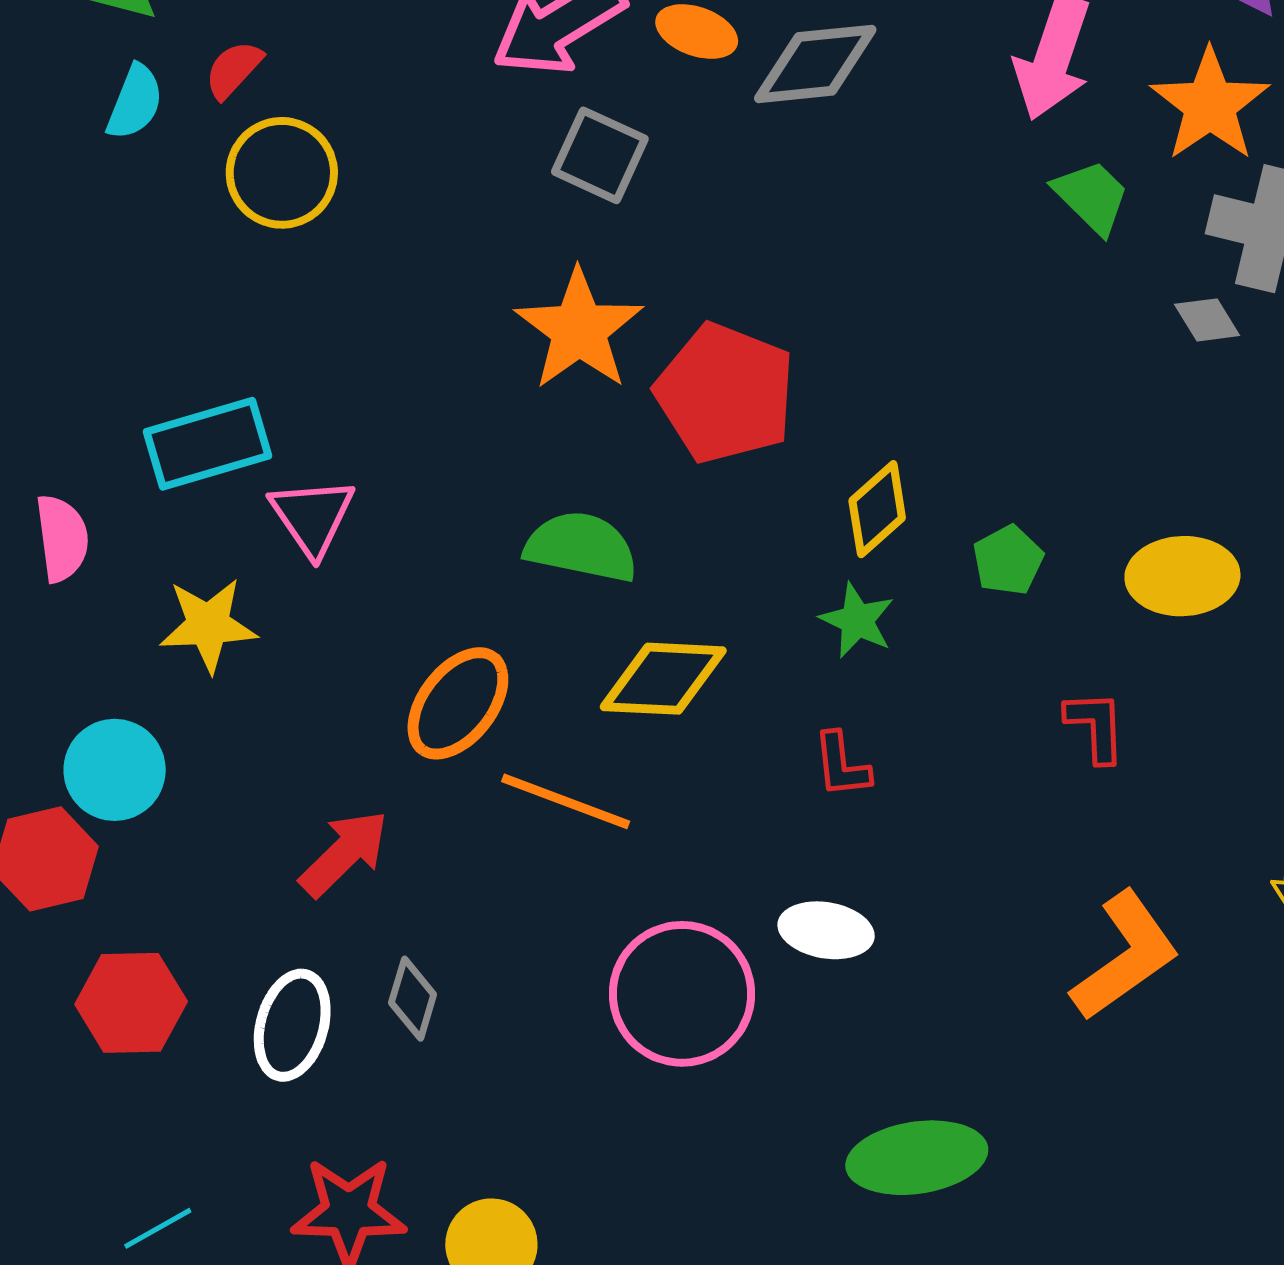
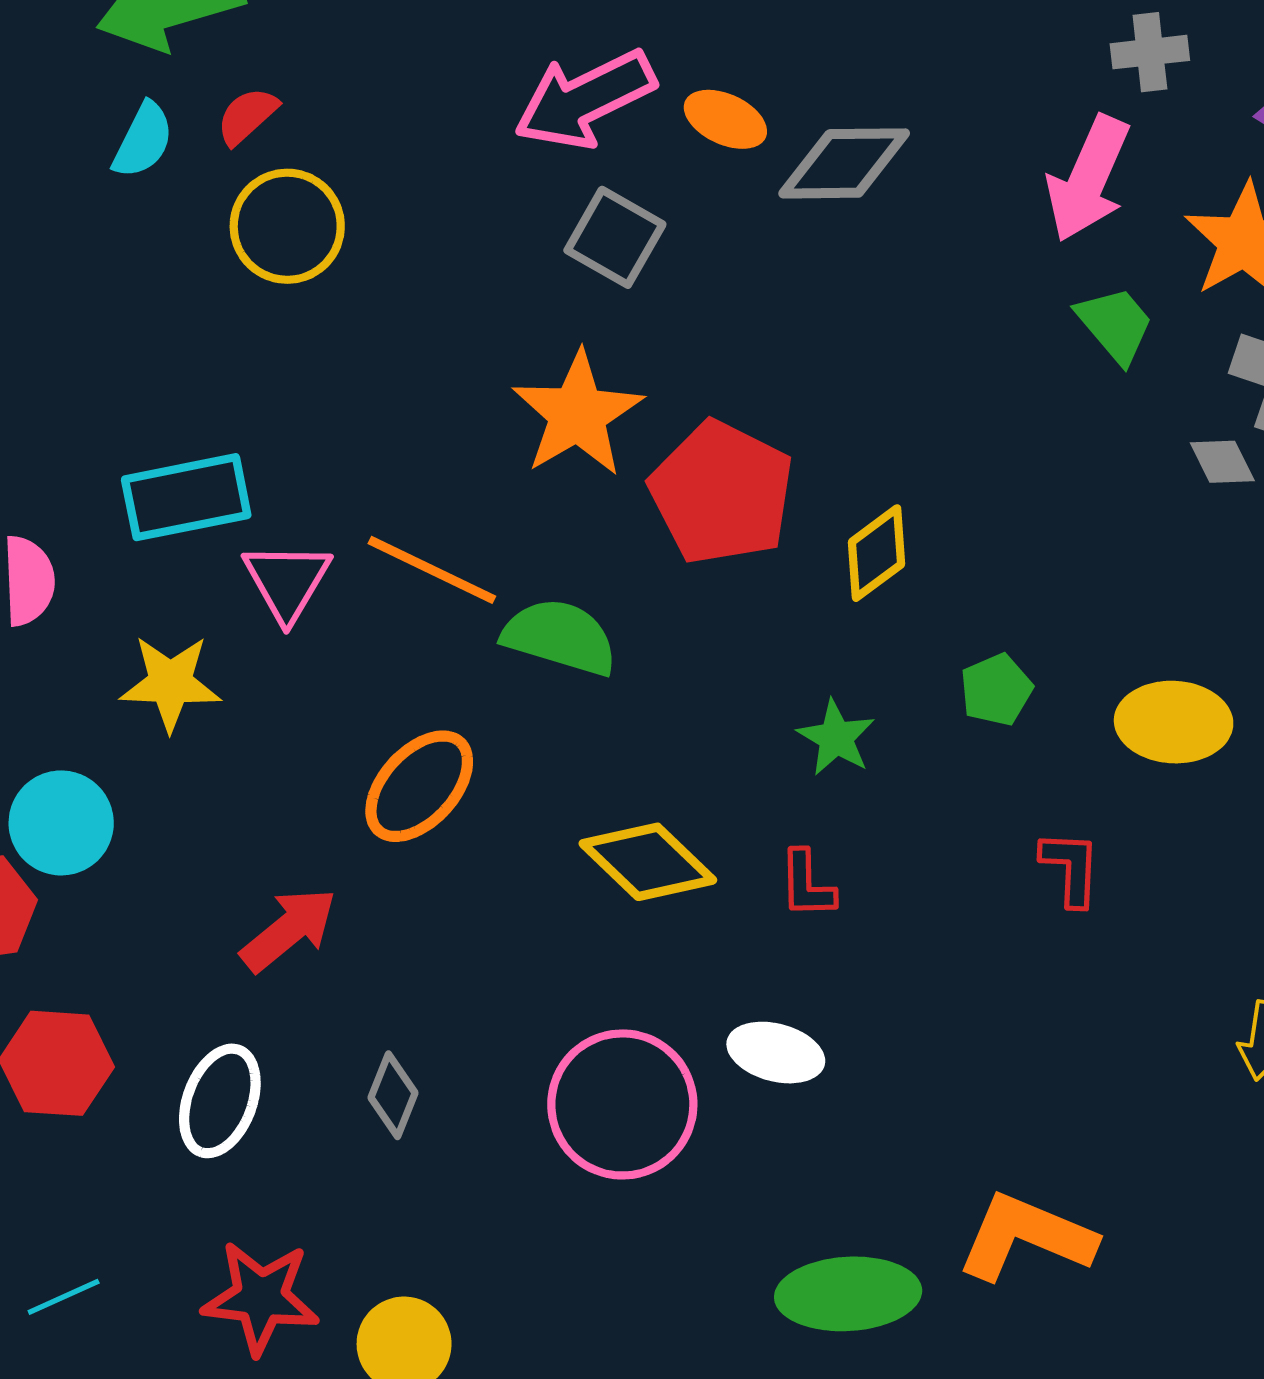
yellow diamond: (877, 509) -> (877, 553), moved
yellow diamond: (663, 679) -> (648, 862), moved, turned 36
orange line: (566, 801) -> (432, 570), moved
orange L-shape: (1125, 956) -> (1026, 1237), moved, turned -127
gray diamond: (413, 999) -> (393, 1095), moved

